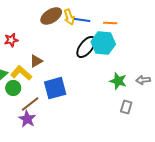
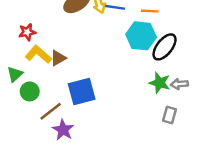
black ellipse: (86, 47) -> (165, 47), moved
yellow L-shape: (21, 73) -> (38, 54), moved
gray arrow: (143, 80) -> (179, 84), moved
purple star: (27, 119) -> (63, 130), moved

